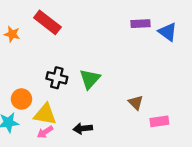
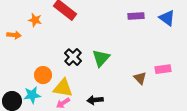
purple rectangle: (141, 24) -> (136, 16), moved
black cross: (57, 78) -> (73, 57), turned 30
pink rectangle: (159, 121) -> (163, 69), moved

